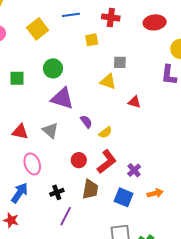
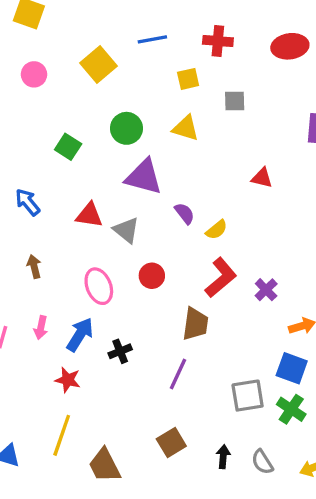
gray square: (120, 62) -> (235, 101), moved
green square: (17, 78) -> (68, 147), turned 35
yellow triangle: (108, 81) -> (186, 128), moved
red triangle: (20, 132) -> (89, 215), moved
red circle: (79, 160) -> (152, 276), moved
black cross: (57, 192) -> (120, 351), moved
blue square: (124, 197) -> (292, 368), moved
purple line: (66, 216) -> (178, 374), moved

